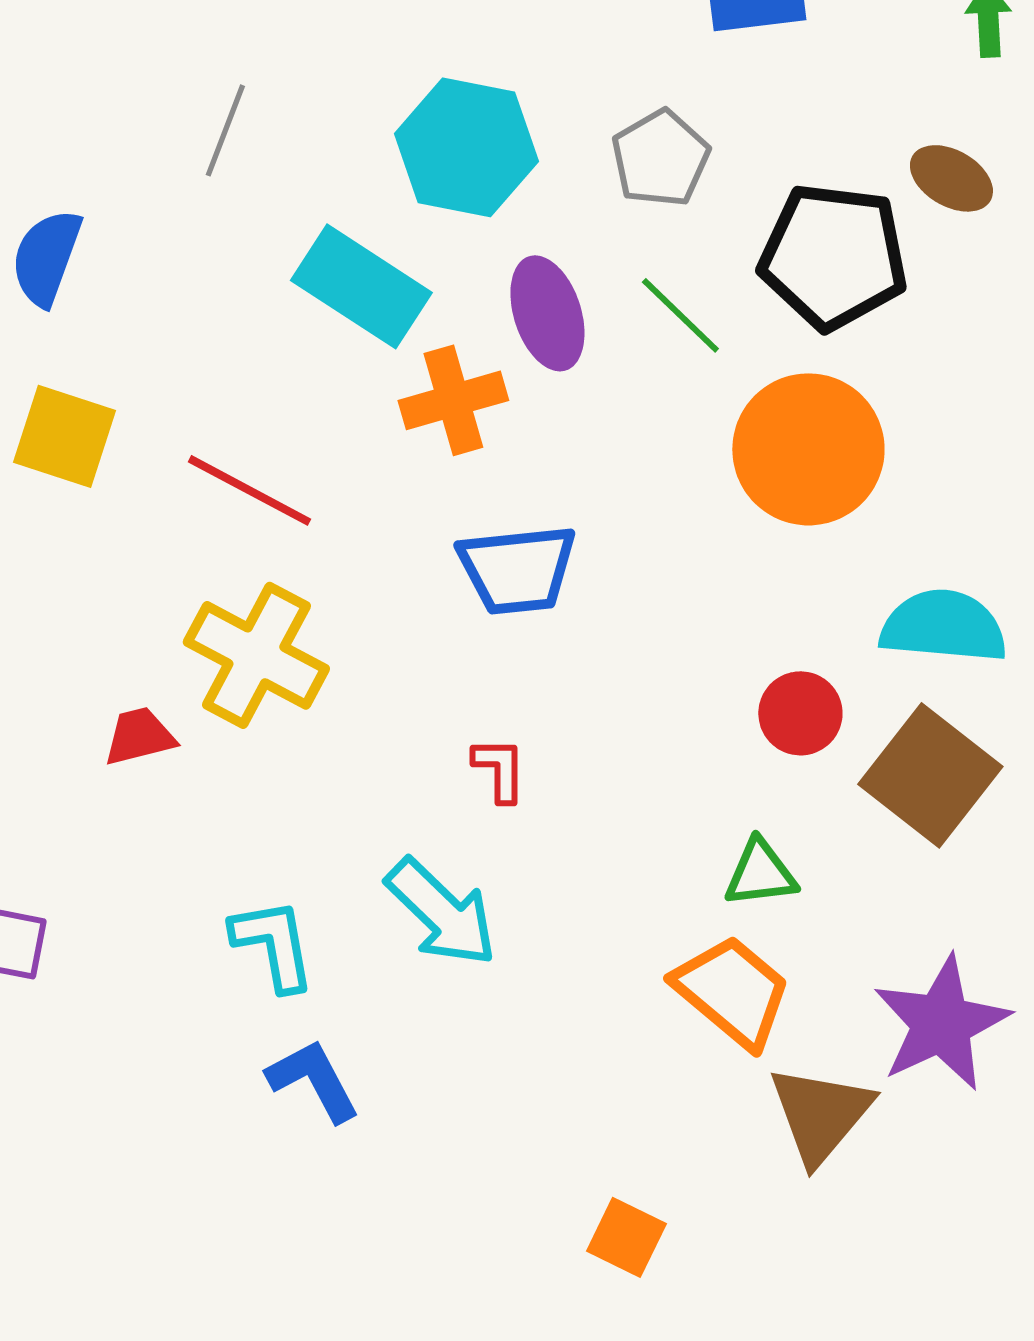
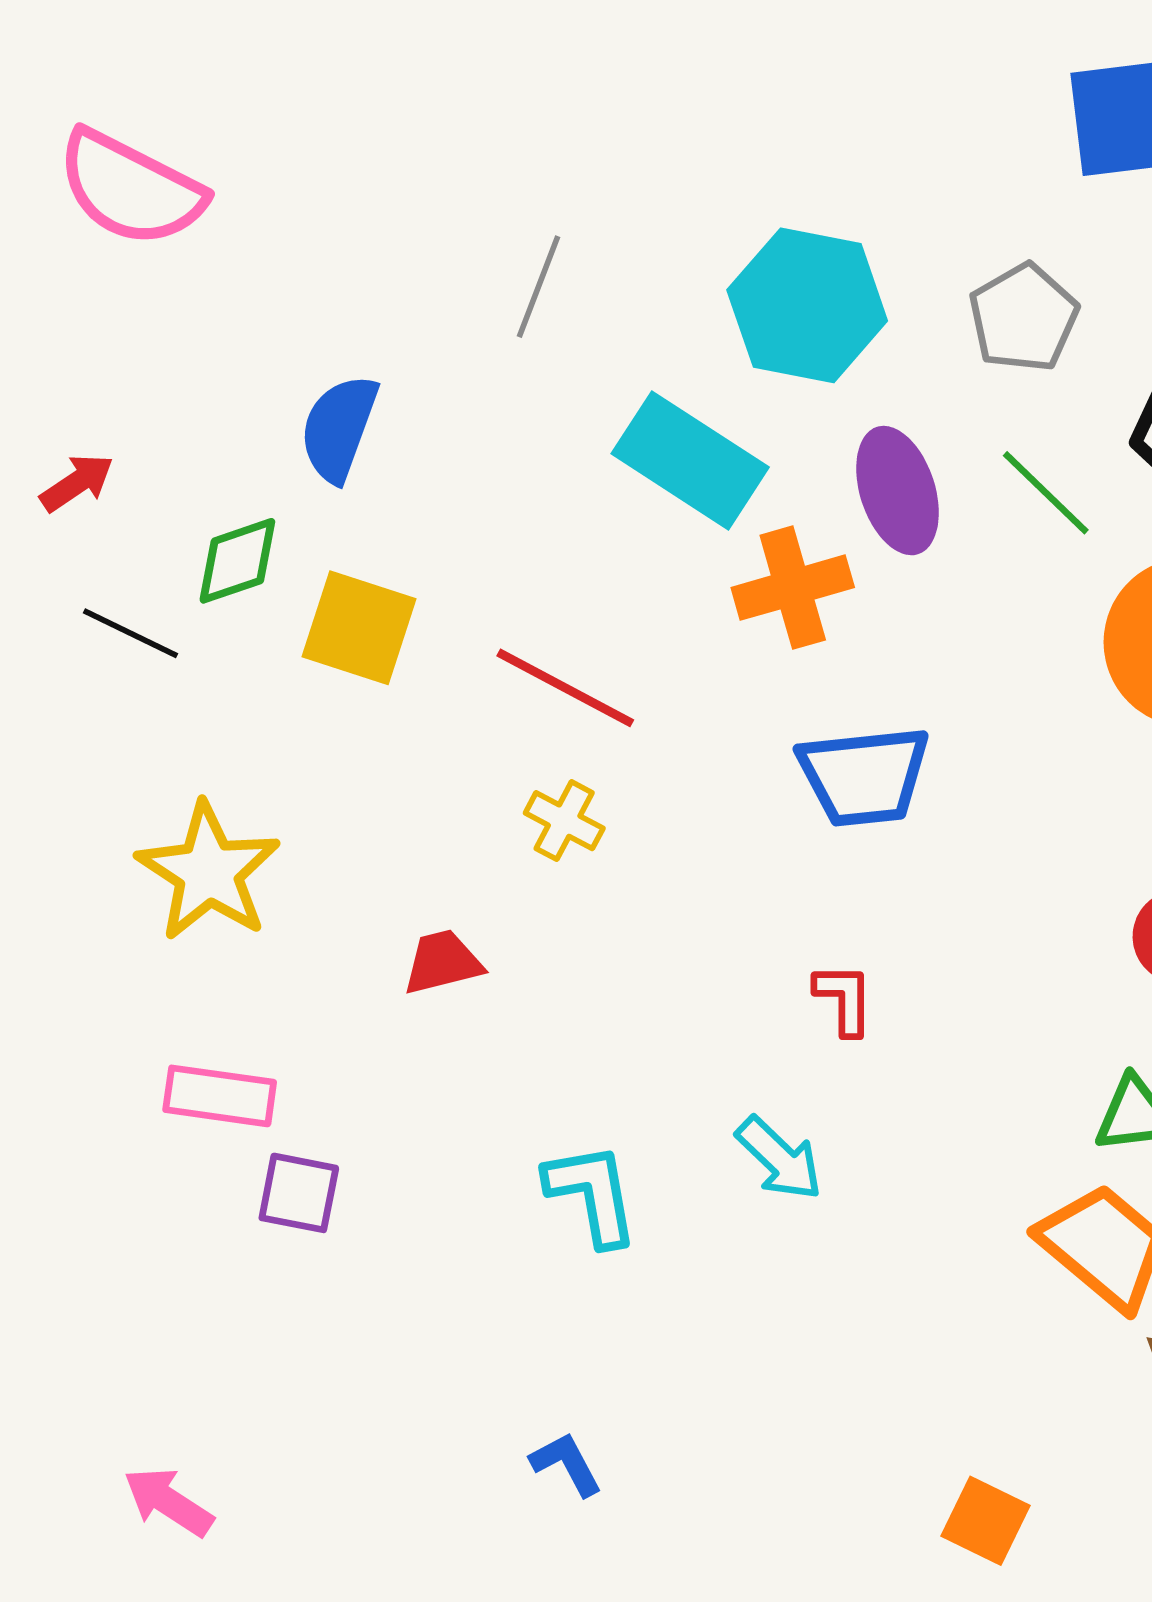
yellow cross: (256, 655) -> (564, 821), moved, size x0.5
cyan arrow: (441, 912) -> (779, 1158), size x0.7
blue L-shape: (313, 1080) -> (566, 1464), moved, size x0.7

